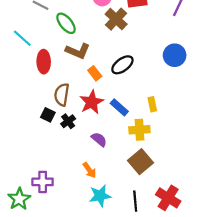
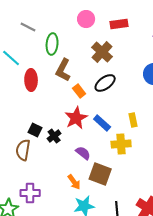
brown cross: (116, 19) -> (102, 52), moved
green ellipse: (66, 23) -> (52, 44), turned 45
brown L-shape: (78, 51) -> (63, 70), turned 95
brown semicircle: (62, 95) -> (23, 150), moved
brown square: (141, 162) -> (100, 174), moved, turned -30

